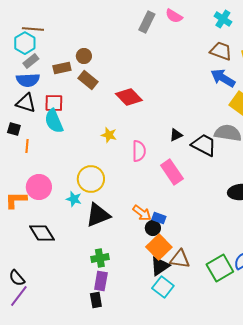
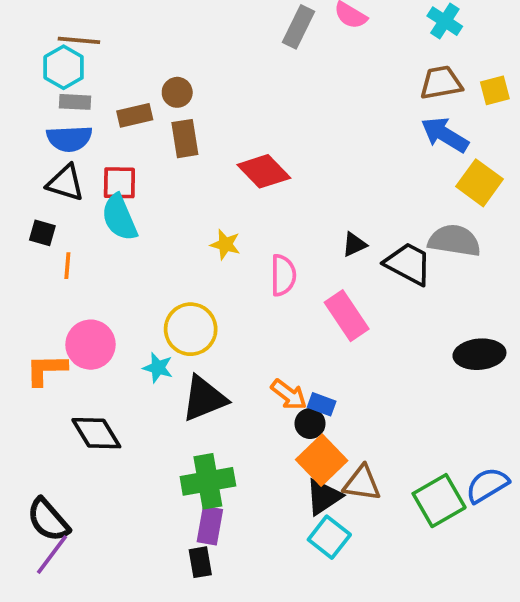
brown trapezoid: (221, 51) -> (441, 83), turned -30
gray rectangle: (31, 61) -> (75, 102), turned 42
brown rectangle: (88, 80) -> (185, 139), turned 42
green cross: (100, 258) -> (208, 481), size x1.5
black semicircle: (17, 278) -> (48, 520), size x1.4

